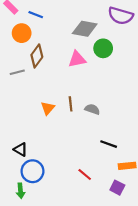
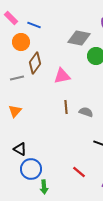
pink triangle: (77, 59) -> (62, 76), moved
orange triangle: (48, 108) -> (15, 111), moved
green arrow: (21, 191) -> (44, 187), moved

